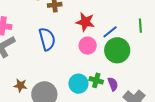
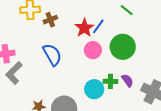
red star: (85, 22) -> (84, 28), turned -30
green line: (140, 26) -> (127, 10), moved, turned -32
blue line: (110, 32) -> (98, 26), moved

